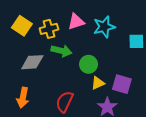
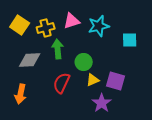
green arrow: (61, 51) -> (58, 49), turned -108
red semicircle: (65, 102) -> (62, 83), moved

